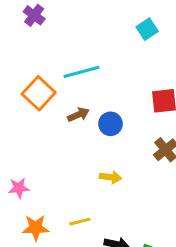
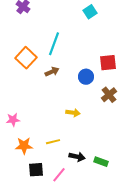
cyan square: (147, 29) -> (90, 12), moved
cyan line: (81, 72) -> (54, 44), turned -55
blue circle: (110, 124) -> (86, 77), moved

